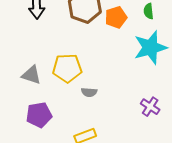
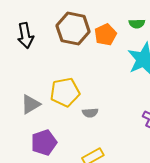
green semicircle: (149, 11) -> (137, 24), turned -77
gray triangle: (31, 75) -> (31, 104), turned -40

